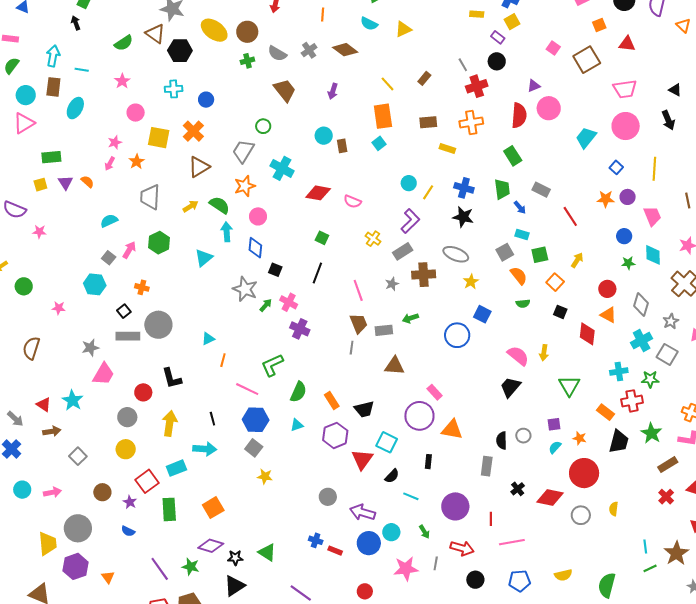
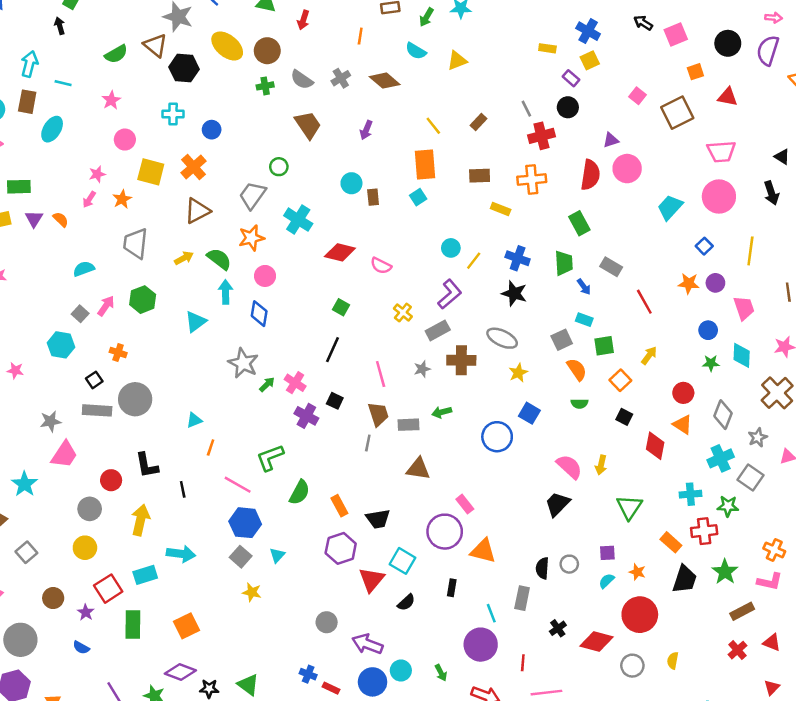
black square: (275, 270) -> (335, 401), moved
black line: (212, 419) -> (183, 489), moved
cyan triangle: (297, 425) -> (277, 555), moved, turned -32
cyan line: (411, 496) -> (491, 613), moved, turned 42

